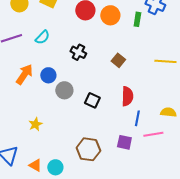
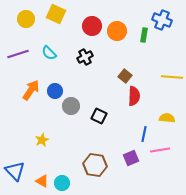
cyan semicircle: (42, 37) -> (49, 53), turned 91
black cross: (78, 52) -> (85, 57), moved, turned 35
red semicircle: (127, 96) -> (134, 96), moved
yellow semicircle: (168, 112) -> (167, 118), moved
purple square: (124, 142) -> (131, 158), turned -35

